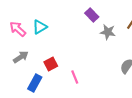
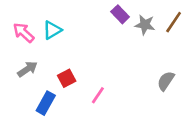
gray star: (108, 32) -> (145, 25), moved
pink line: (75, 77) -> (98, 95), turned 56

